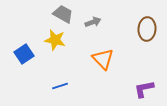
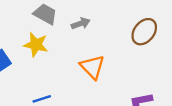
brown ellipse: (147, 29) -> (144, 32), turned 35

